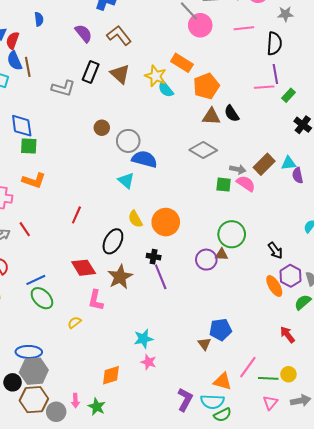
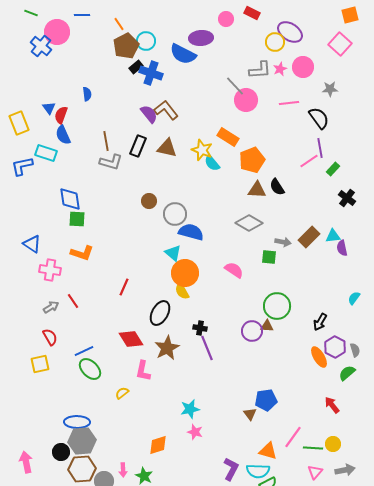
purple semicircle: (84, 33) -> (149, 114), moved
black semicircle: (274, 44) -> (319, 118), turned -40
brown line: (28, 67) -> (106, 141), moved
brown triangle: (120, 74) -> (167, 148), turned -30
pink line: (264, 87) -> (309, 161), turned -30
pink semicircle: (246, 184) -> (234, 270), moved
orange circle: (166, 222) -> (185, 273), moved
black arrow: (275, 250) -> (320, 322), turned 66

